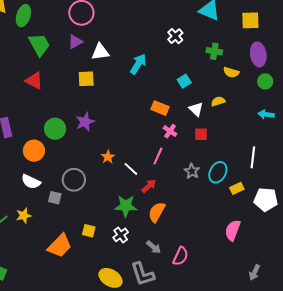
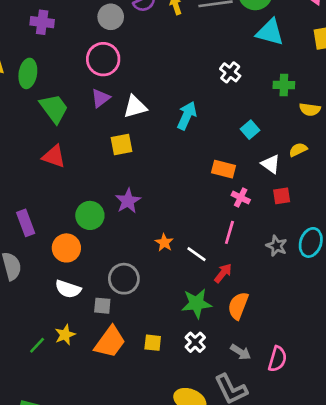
orange trapezoid: (60, 246) -> (110, 342), moved

